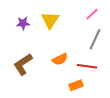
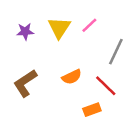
pink line: (92, 14) -> (89, 25), moved
red line: (87, 66) -> (106, 86), turned 36

